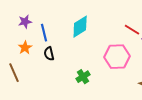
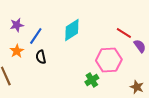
blue line: (44, 33) -> (36, 36), turned 48
green cross: (83, 77) -> (92, 80), moved

